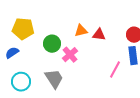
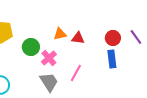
pink line: (115, 70) -> (76, 73), moved
gray trapezoid: (54, 79) -> (49, 82), moved

